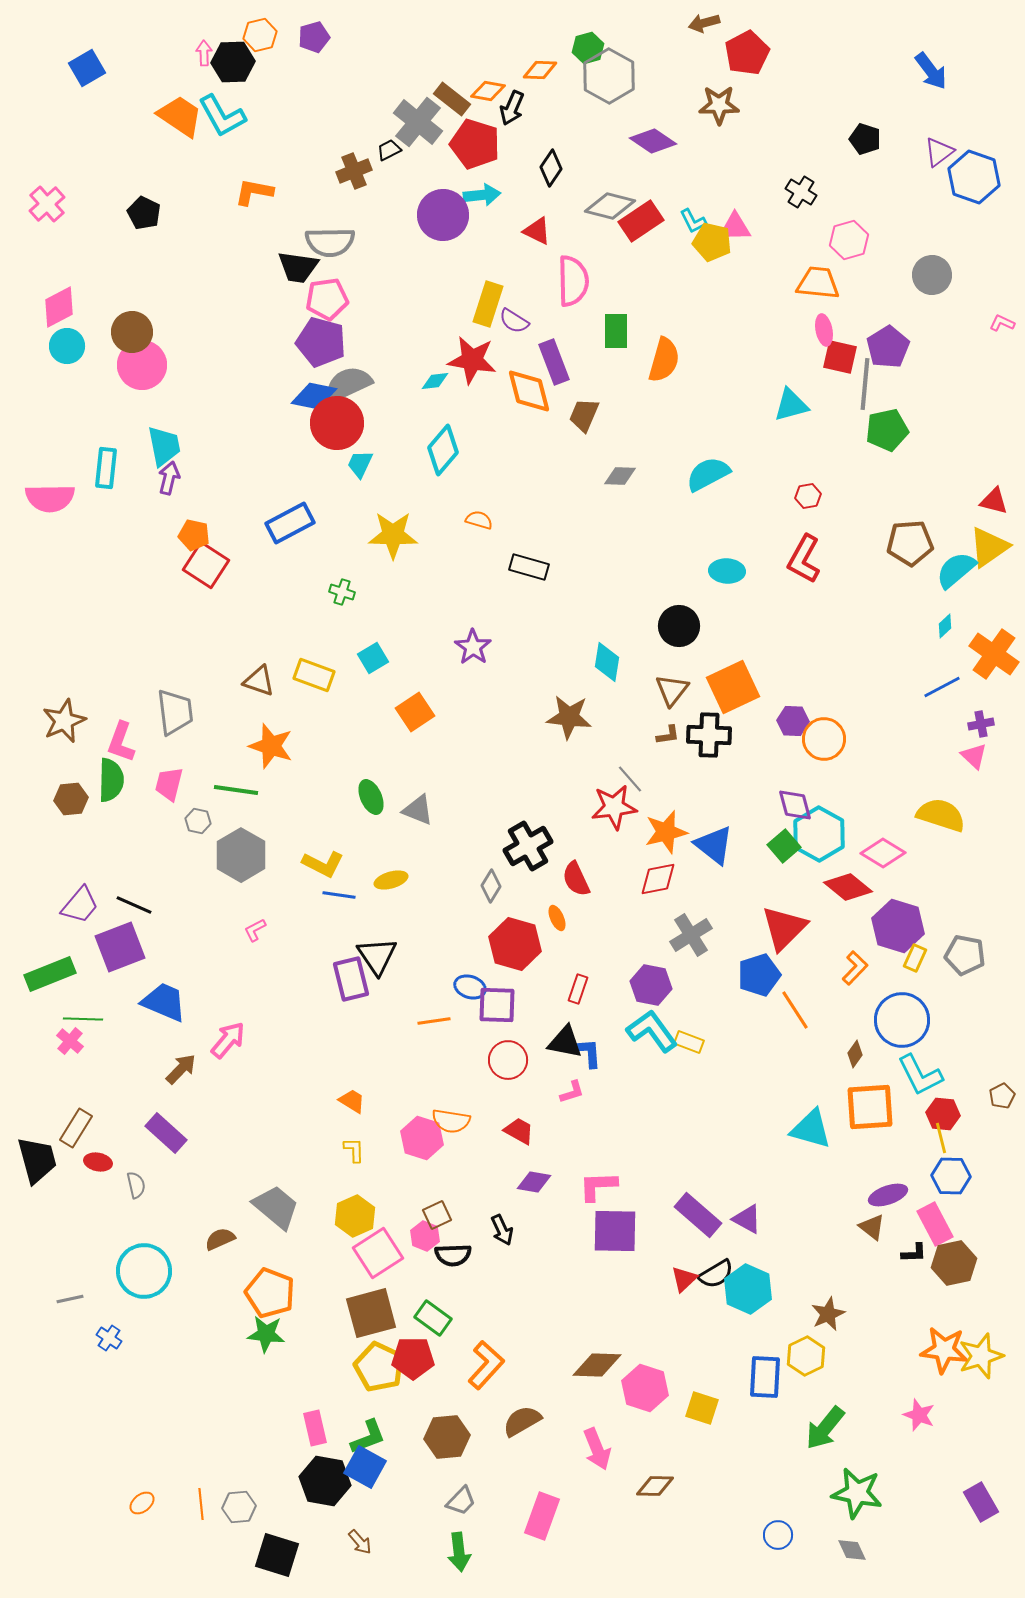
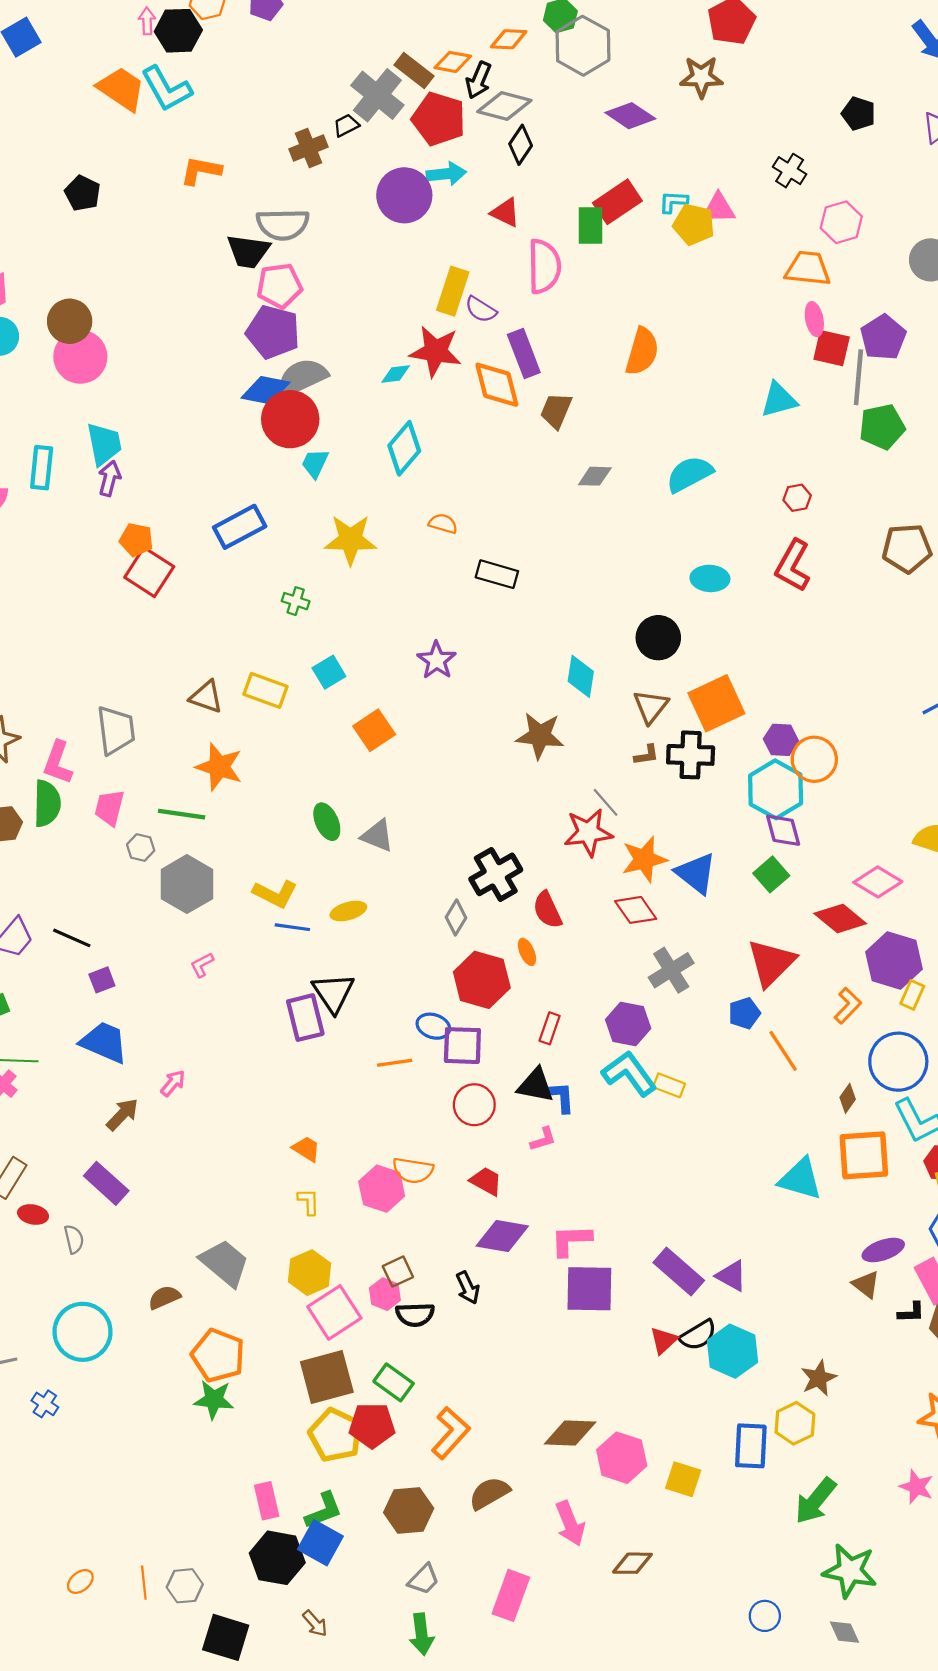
gray diamond: (610, 206) -> (504, 106), moved
cyan L-shape: (693, 221) -> (673, 202), turned 120
green rectangle: (616, 331) -> (590, 225), moved
cyan hexagon: (819, 834) -> (776, 789), moved
red diamond: (658, 879) -> (636, 910), turned 66
purple square: (120, 947) -> (102, 980), moved, size x0.5
blue pentagon: (759, 975) -> (744, 1013), size x0.7
pink arrow: (228, 1040) -> (173, 1083), size x0.7
purple diamond: (534, 1182) -> (502, 1236), size x1.4

